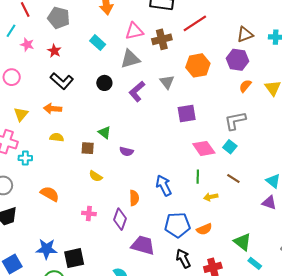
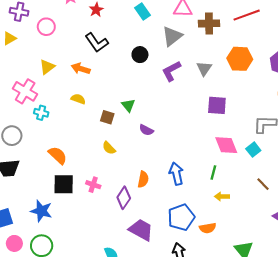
gray triangle: (130, 59) -> (172, 36), turned -35
brown line: (233, 179) -> (263, 184), moved
blue pentagon: (177, 225) -> (181, 217), turned -30
black square: (74, 258) -> (64, 184), moved

